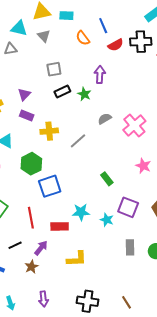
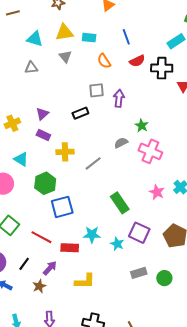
blue line: (103, 26) -> (126, 37), moved
cyan triangle: (19, 28) -> (35, 39), moved
red semicircle: (116, 45) -> (137, 61), moved
gray square: (54, 69) -> (96, 90), moved
green star: (84, 94) -> (142, 126), moved
pink cross: (134, 126) -> (150, 151), turned -30
green rectangle: (107, 179) -> (120, 203), size x1.5
red line: (31, 218) -> (41, 237), turned -55
black line: (15, 245) -> (24, 264), turned -32
gray rectangle: (130, 247) -> (139, 273), turned 70

